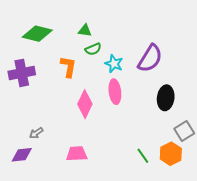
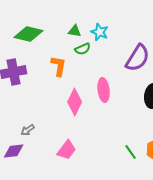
cyan star: (114, 64) -> (100, 32), moved
pink trapezoid: (77, 154) -> (67, 150), turned 130

